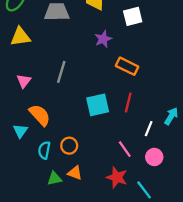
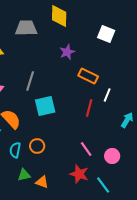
white square: (133, 16) -> (106, 34), moved, turned 36
cyan square: (98, 105) -> (45, 106), moved
white line: (149, 129) -> (107, 95), moved
orange triangle: (75, 173) -> (42, 182), moved

